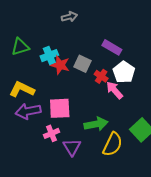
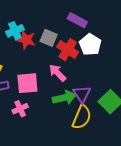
red cross: (101, 76) -> (68, 50), size x1.5
pink arrow: (114, 90) -> (58, 73), moved
purple triangle: (72, 147) -> (82, 94), moved

